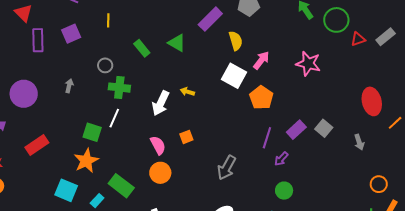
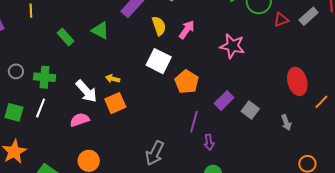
pink arrow: (261, 60) -> (187, 30), moved
gray circle: (105, 65) -> (16, 71), moved
white arrow: (161, 103) -> (86, 91), turned -65
purple rectangle: (296, 130) -> (224, 100), moved
green square: (92, 132) -> (14, 112), moved
orange square: (186, 137) -> (115, 103), moved, size x1.5
pink semicircle: (158, 145) -> (80, 120), moved, turned -78
purple arrow: (281, 159) -> (209, 142), turned -49

